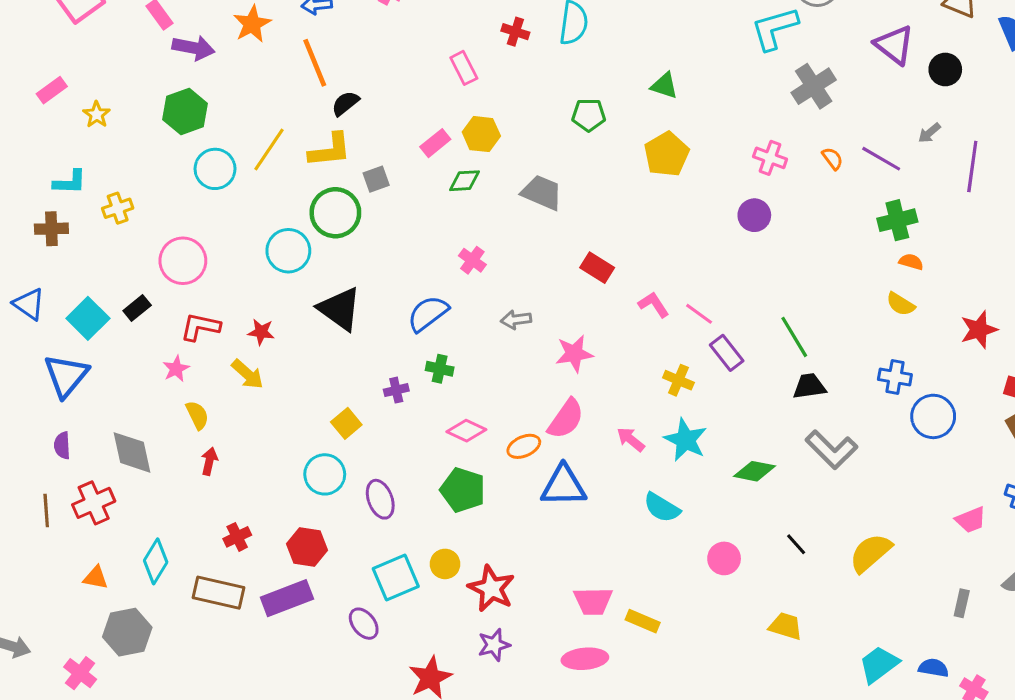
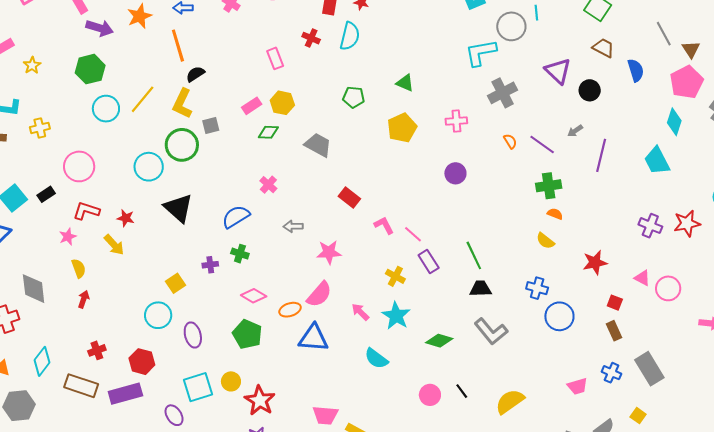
yellow L-shape: (330, 150) -> (182, 104), turned 116
pink cross: (770, 158) -> (456, 121), moved, turned -30
pink circle: (724, 558) -> (430, 395), moved

